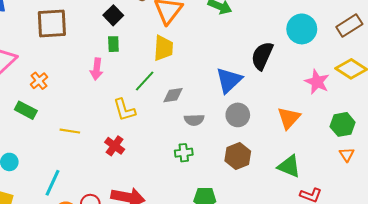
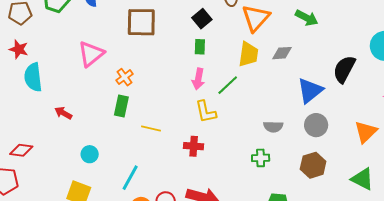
pink arrow: (97, 69) -> (198, 79), moved
gray diamond: (173, 95) -> (282, 53), moved
green rectangle: (26, 110) -> (121, 106), moved, turned 70
red cross: (115, 146) -> (194, 146), turned -36

